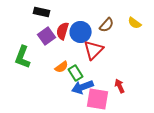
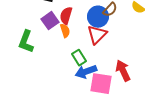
blue circle: (81, 32) -> (98, 17), moved
orange semicircle: (62, 67) -> (65, 31), moved, turned -72
red arrow: (120, 86) -> (123, 71), size x1.5

